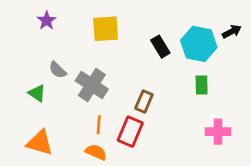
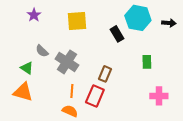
black arrow: (232, 32) -> (169, 23), turned 32
cyan hexagon: (199, 44) -> (138, 18), moved
orange triangle: (40, 143) -> (23, 92), moved

